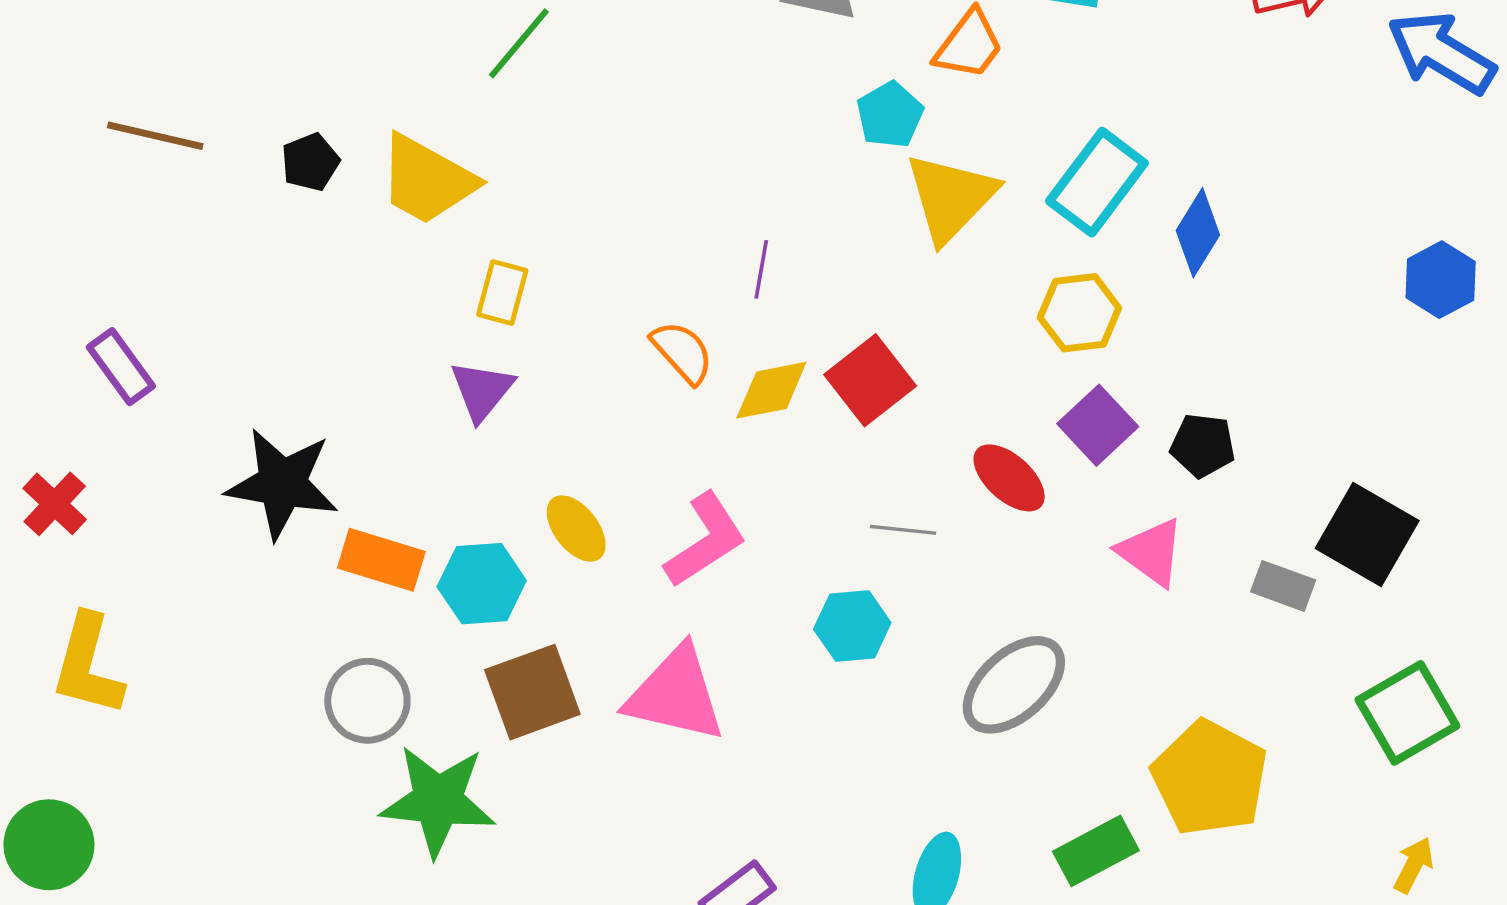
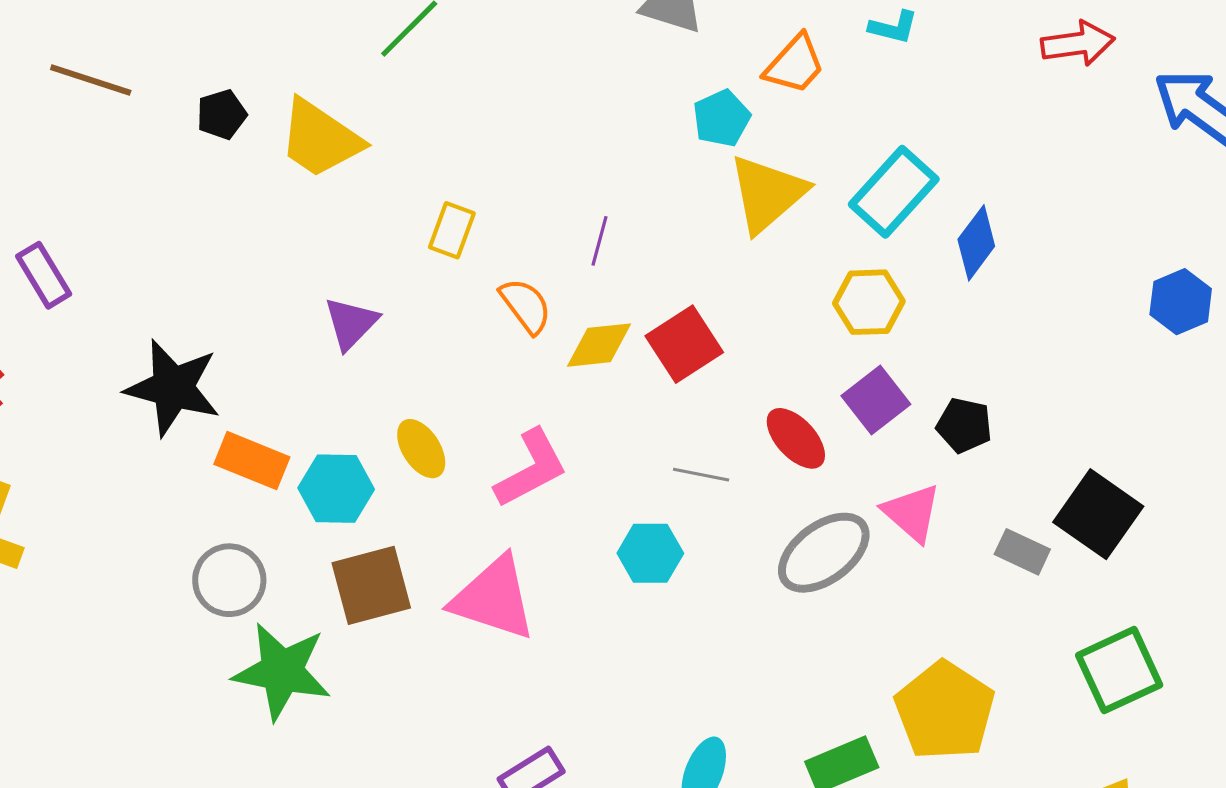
yellow rectangle: (502, 293) -> (452, 230), moved
gray ellipse: (1014, 685) -> (824, 553), moved

